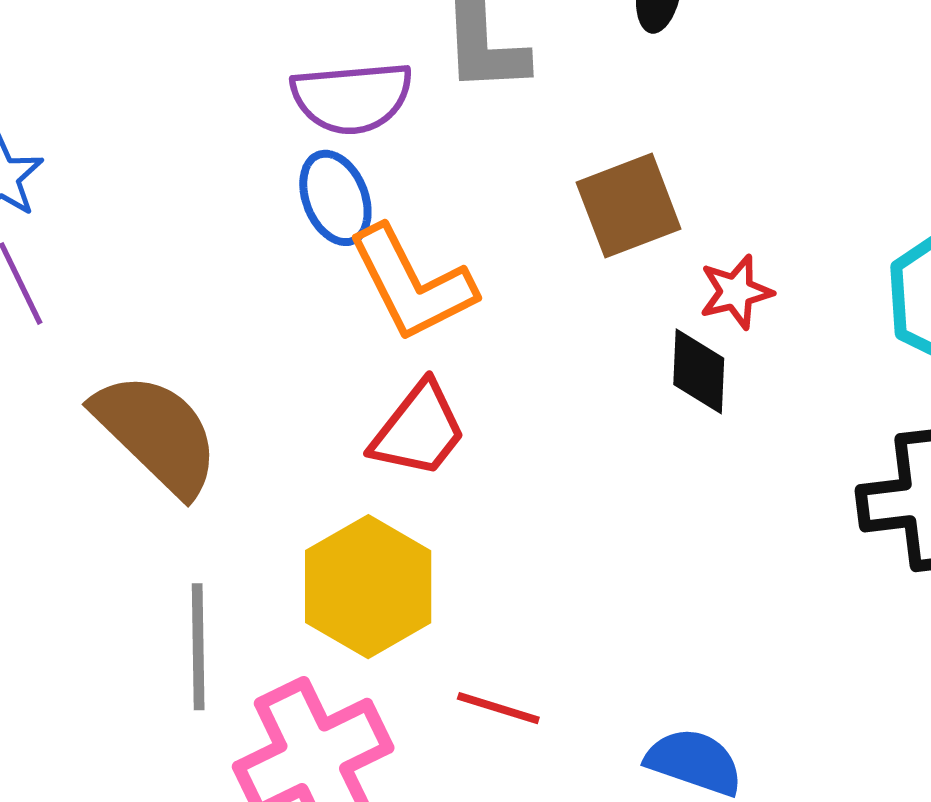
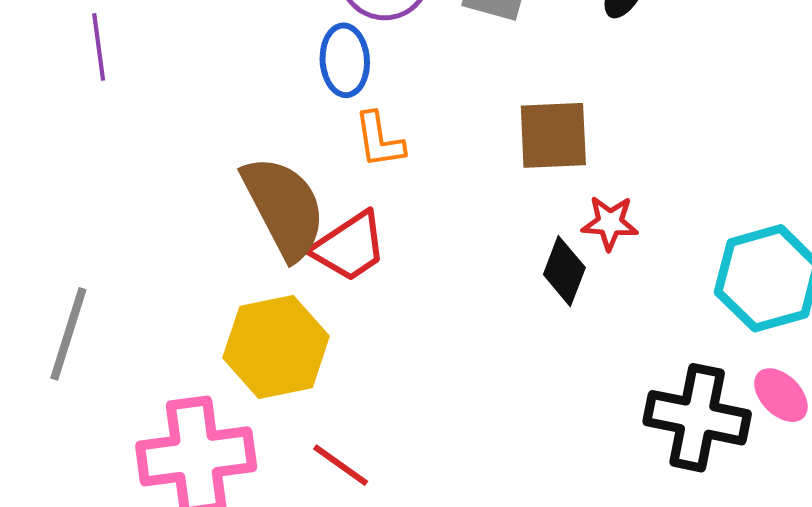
orange L-shape: (412, 284) -> (379, 140), size x0.6
brown semicircle: (157, 434) -> (284, 207), moved
gray line: (198, 647) -> (68, 334), moved

